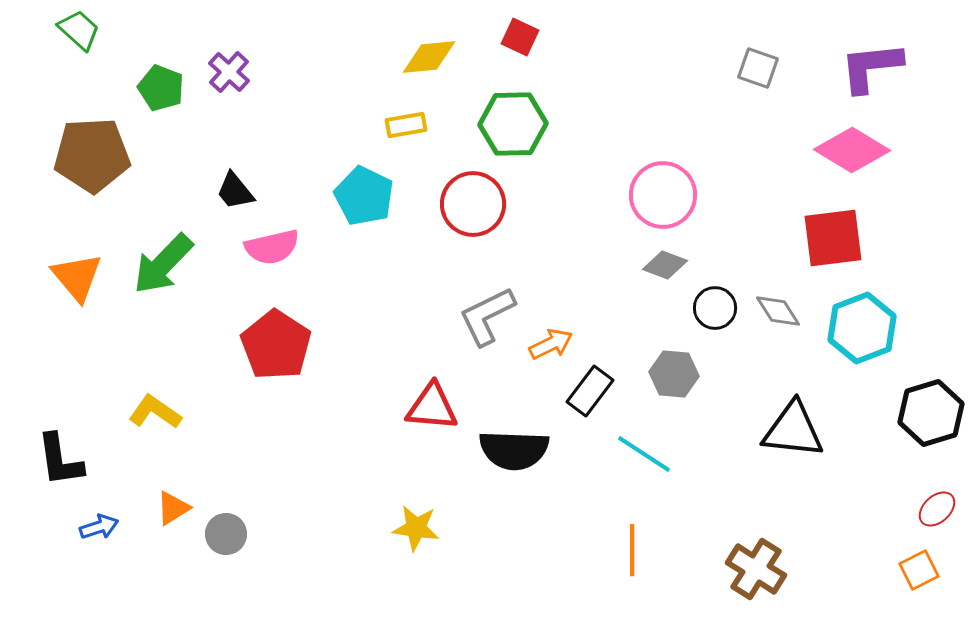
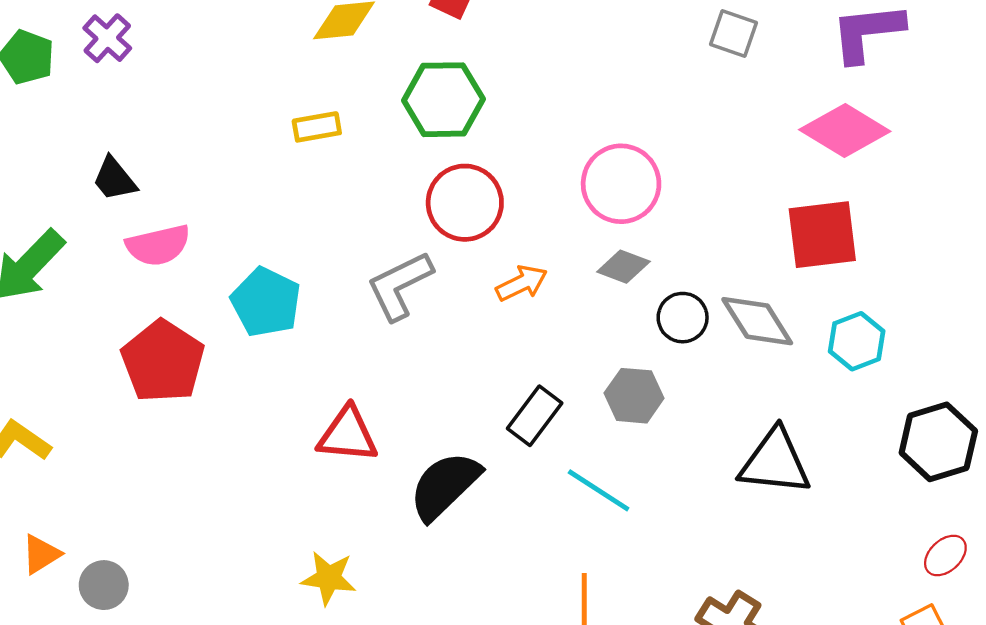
yellow rectangle: (406, 125) -> (317, 127), moved
cyan pentagon: (364, 196) -> (266, 302), moved
red circle: (473, 204) -> (465, 203), moved
gray diamond: (778, 311) -> (757, 321), size x1.4
gray L-shape: (487, 316) -> (400, 286), moved
cyan hexagon: (862, 328) -> (857, 341), size x0.7
orange arrow: (551, 344) -> (522, 283), moved
black semicircle: (514, 450) -> (445, 486), turned 134

